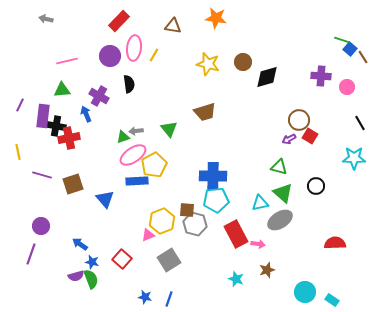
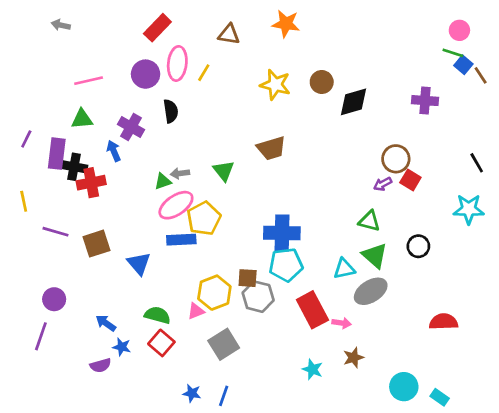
pink circle: (347, 87) -> (459, 30), moved
green semicircle: (91, 279) -> (157, 315), moved, turned -54

